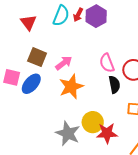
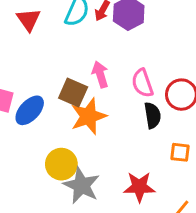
brown square: (37, 57) -> (73, 92), moved
pink arrow: (64, 63) -> (100, 74), moved, turned -72
yellow circle: (93, 122) -> (61, 164), moved

